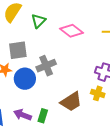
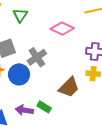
pink diamond: (71, 31) -> (62, 29), moved
green rectangle: (43, 116) -> (44, 107), turned -64

